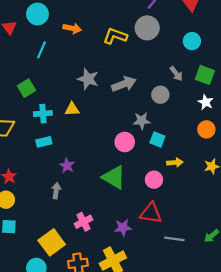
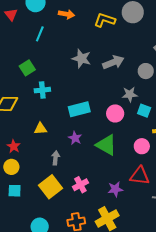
yellow triangle: (72, 109) -> (41, 129), moved
cyan rectangle: (44, 142) -> (79, 109), moved, size x1.5
purple star: (67, 166) -> (75, 138), moved
yellow square: (52, 242) -> (50, 187), moved

